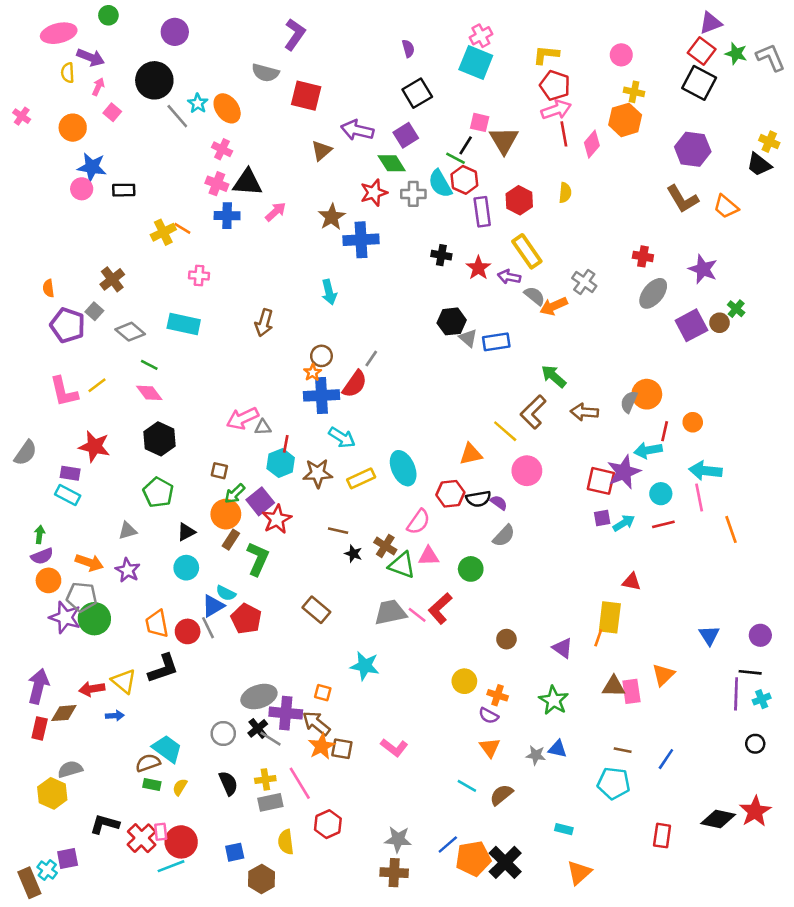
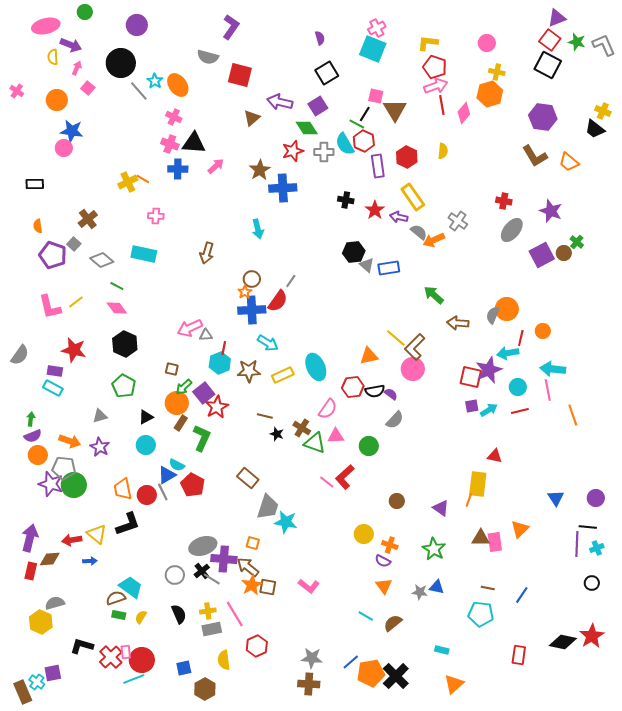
black rectangle: (124, 190) -> (35, 184), moved
brown L-shape: (533, 412) -> (415, 347), moved
gray trapezoid: (390, 612) -> (268, 507), moved, turned 120

